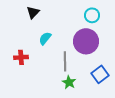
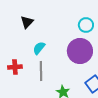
gray line: (65, 61) -> (41, 71), moved

